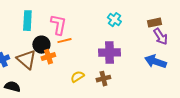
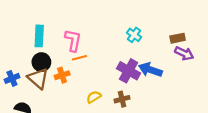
purple arrow: (160, 37) -> (184, 53), turned -30
black circle: (41, 45) -> (41, 62), moved
purple cross: (109, 53) -> (129, 71), turned 30
blue arrow: (155, 62) -> (150, 70), moved

